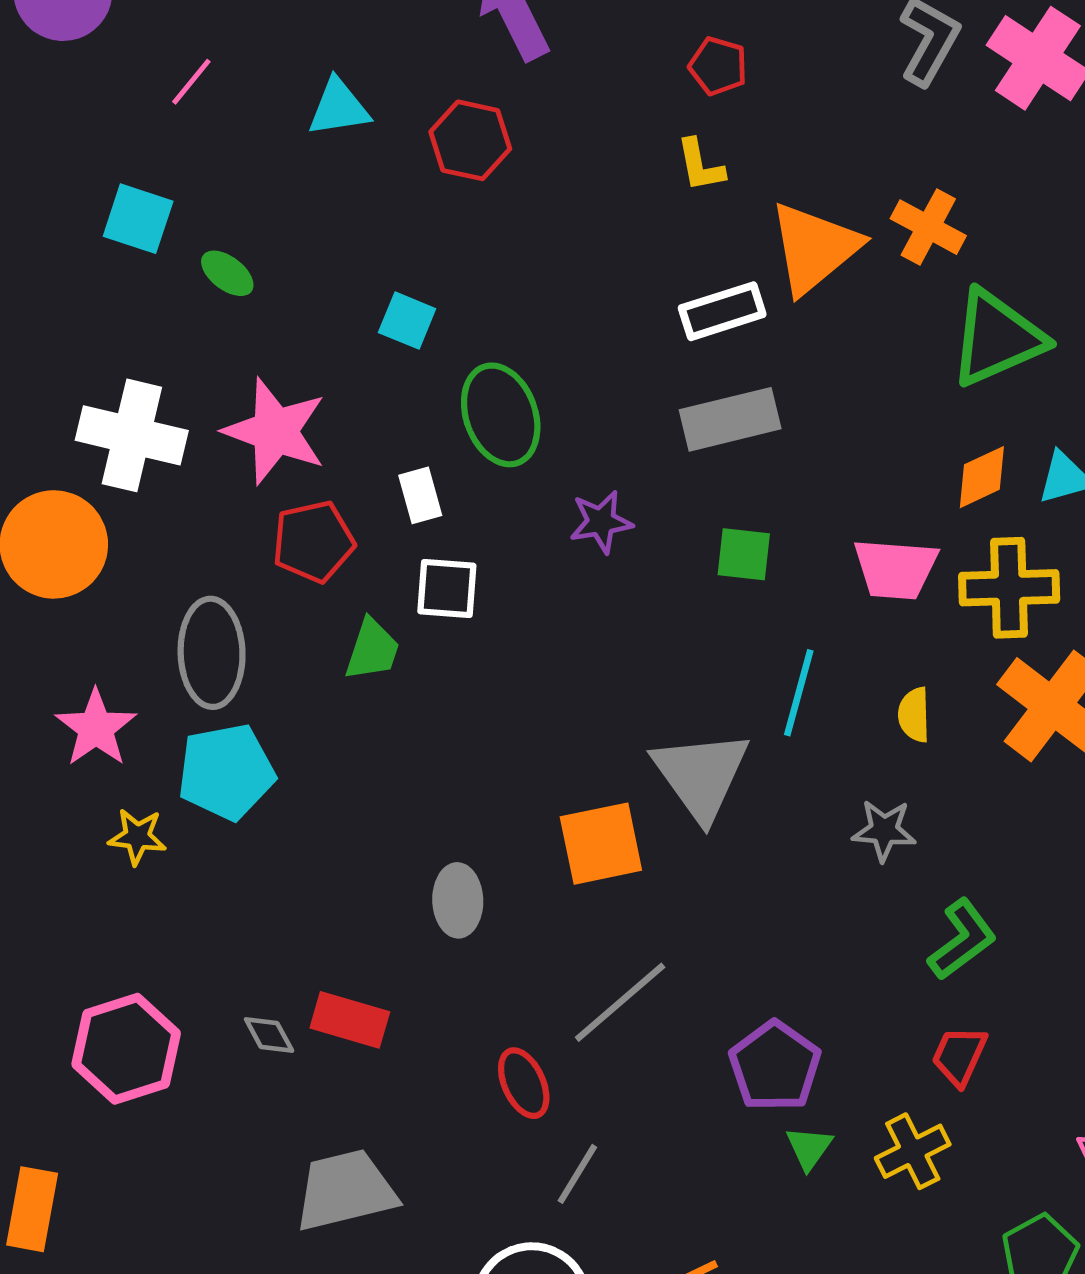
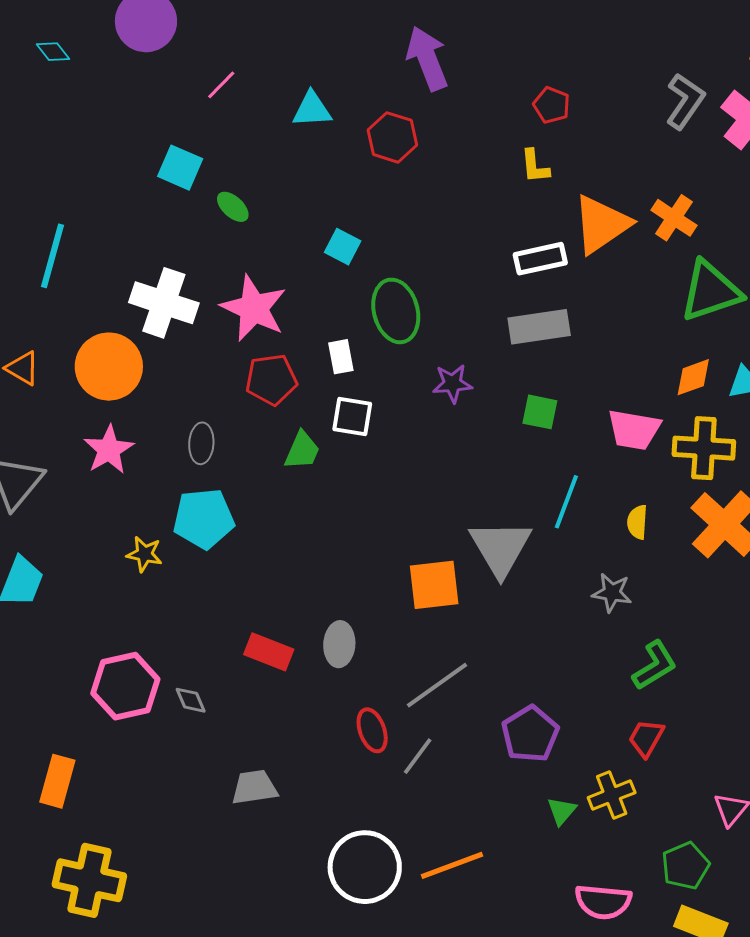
gray ellipse: (212, 653) -> (201, 443), size x0.6
pink star: (96, 728) -> (109, 450), moved
gray ellipse: (458, 900) -> (339, 644), moved
red rectangle: (350, 1020) -> (269, 652), moved
gray diamond: (269, 1035) -> (191, 700), moved
green triangle: (809, 1148) -> (562, 811), moved
gray line: (577, 1174) -> (418, 756), moved
gray trapezoid: (345, 1190) -> (254, 787), size x0.7

